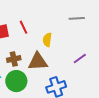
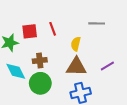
gray line: (77, 18) -> (97, 23), moved
brown triangle: (38, 62) -> (76, 67), moved

